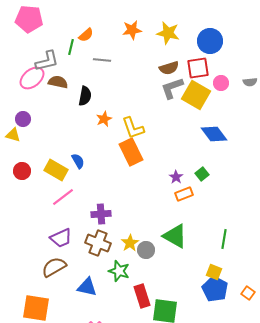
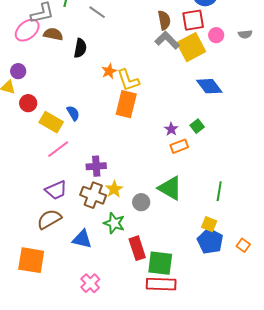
gray line: (102, 60) -> (97, 12), turned 30
brown semicircle: (169, 68) -> (164, 20), turned -84
gray L-shape: (172, 88) -> (167, 40), turned 65
yellow square: (196, 95) -> (191, 47), turned 32
orange star: (104, 119) -> (109, 71), moved
orange rectangle: (131, 152) -> (126, 104), turned 40
red circle: (22, 171) -> (28, 103), moved
yellow star: (130, 243) -> (114, 189), moved

